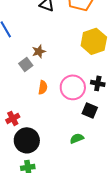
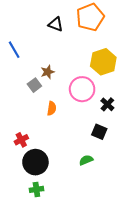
black cross: (98, 83) -> (107, 104), turned 32
pink circle: (73, 87) -> (82, 89), moved

